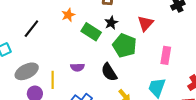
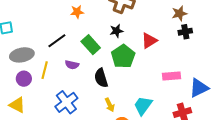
black line: (31, 29) -> (57, 41), moved
green rectangle: (91, 32) -> (91, 45), moved
pink rectangle: (166, 55) -> (171, 76), moved, turned 60

